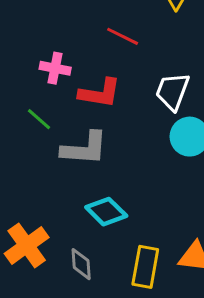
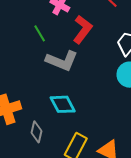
red L-shape: (100, 93) -> (83, 29), turned -80

